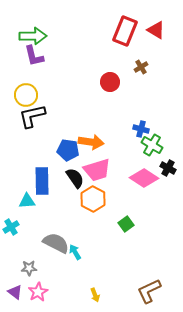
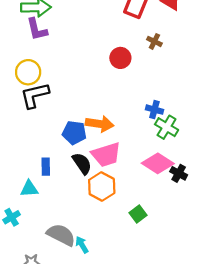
brown cross: (141, 67) -> (154, 41), turned -32
black cross: (168, 168) -> (179, 173), moved
blue rectangle: (42, 181) -> (46, 167), size x0.6

